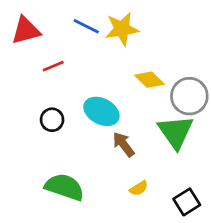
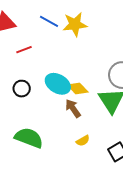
yellow diamond: (149, 80) -> (78, 88), moved

